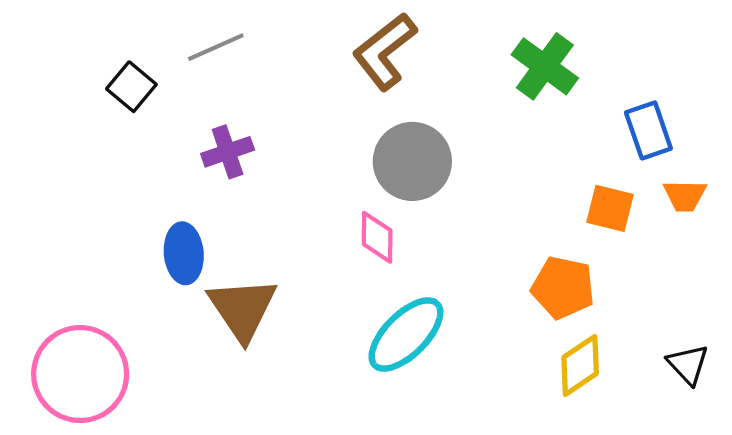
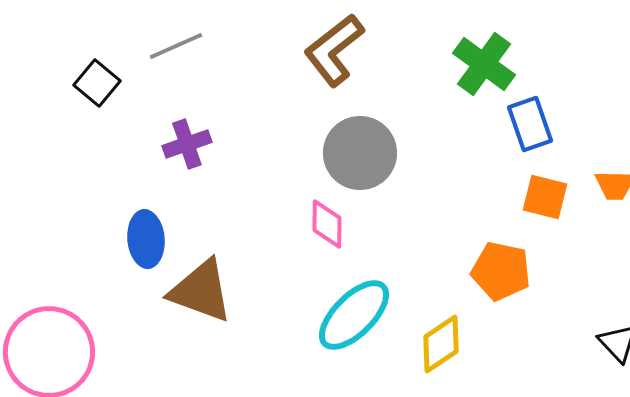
blue rectangle: (648, 130) -> (530, 124), moved
brown triangle: (243, 309) -> (201, 291), turned -36
yellow diamond: (580, 365) -> (441, 344), moved

